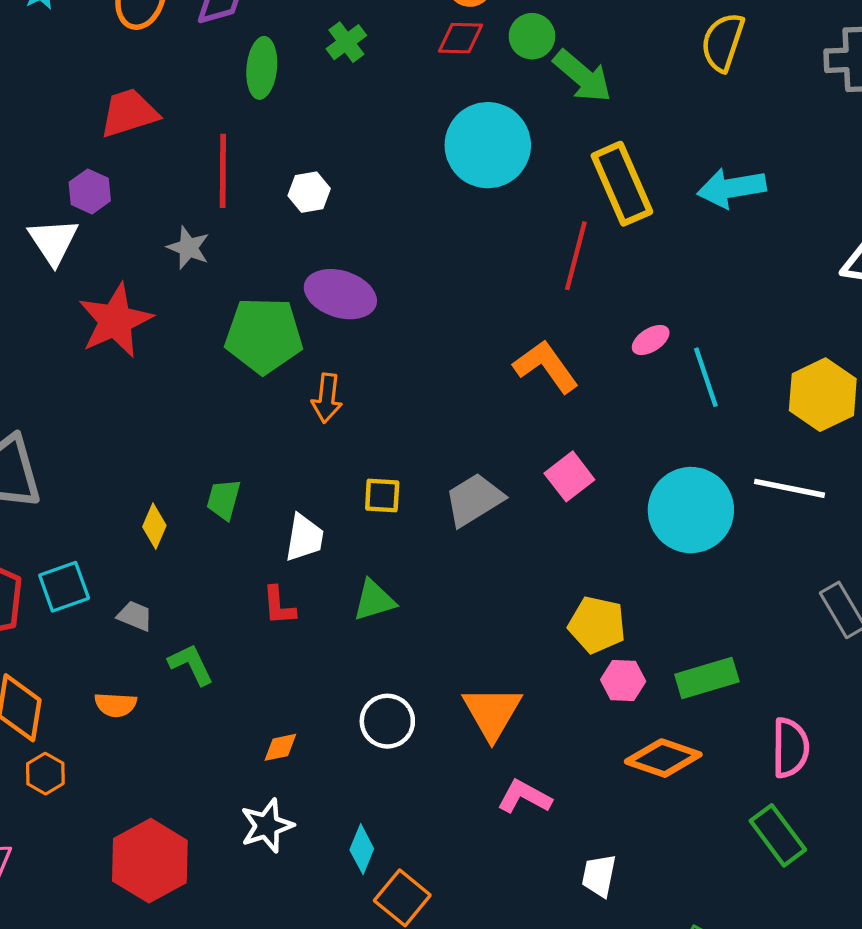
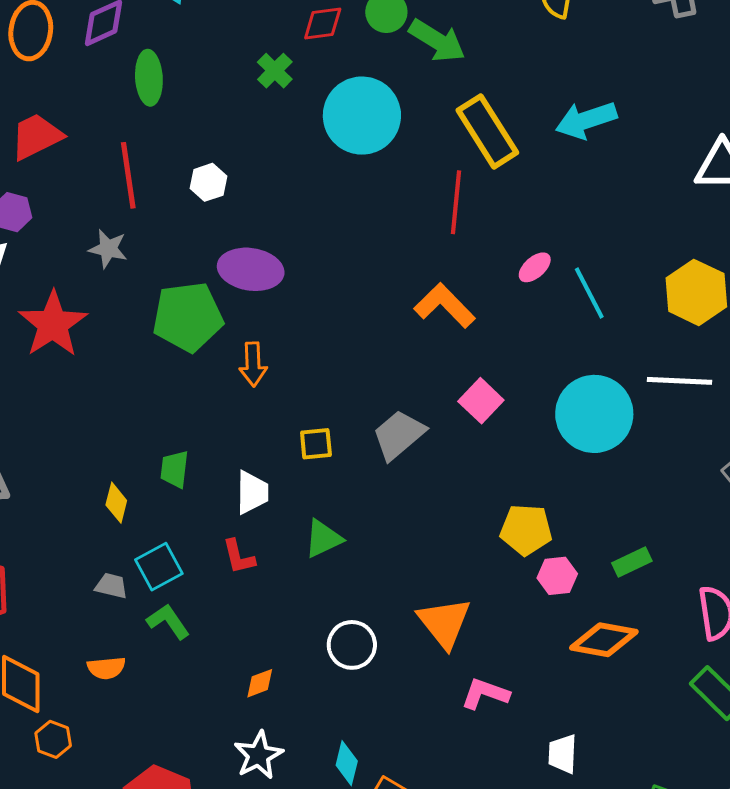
green cross: (346, 42) -> (275, 71), moved
cyan square: (64, 587) -> (159, 567), moved
green rectangle: (707, 678) -> (632, 562), size x0.7

